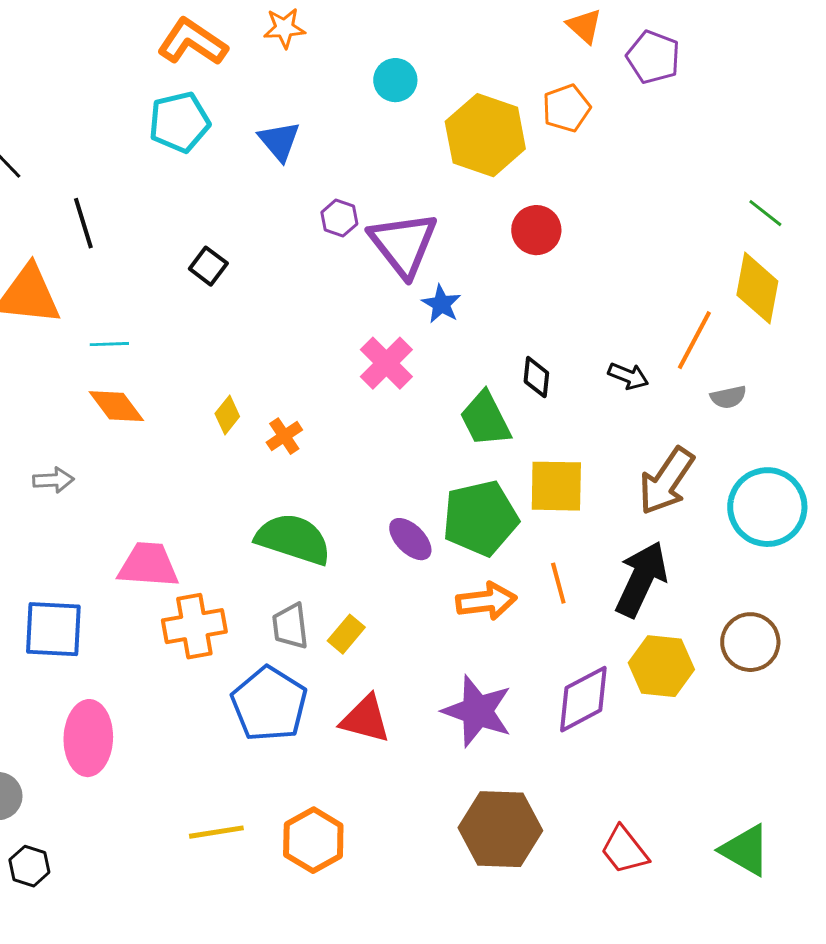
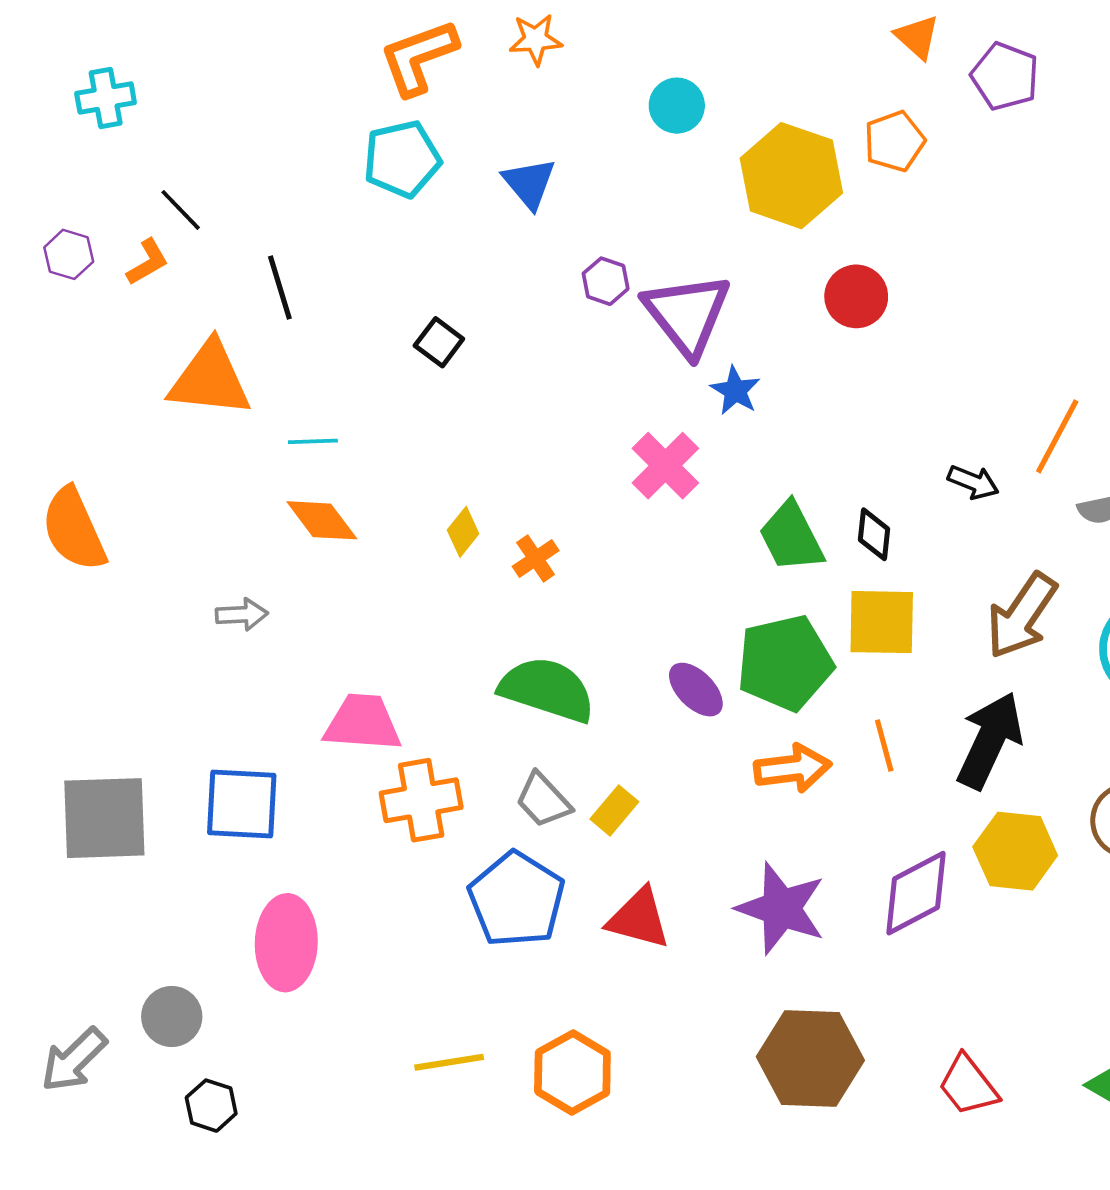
orange L-shape: (192, 42) -> (419, 57), turned -54
black diamond: (536, 377) -> (874, 534), moved
gray trapezoid: (290, 626) -> (543, 800), turned -36

